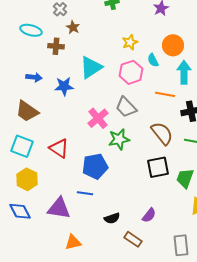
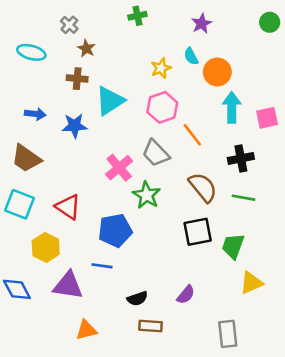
brown cross: (56, 46) -> (77, 79), moved
cyan semicircle: (153, 60) -> (191, 56), moved
orange line: (165, 94) -> (192, 135), moved, turned 42
green star: (119, 139) -> (147, 195), turned -30
yellow hexagon: (27, 179) -> (46, 247), moved
brown rectangle: (133, 239) -> (151, 326), moved, turned -30

